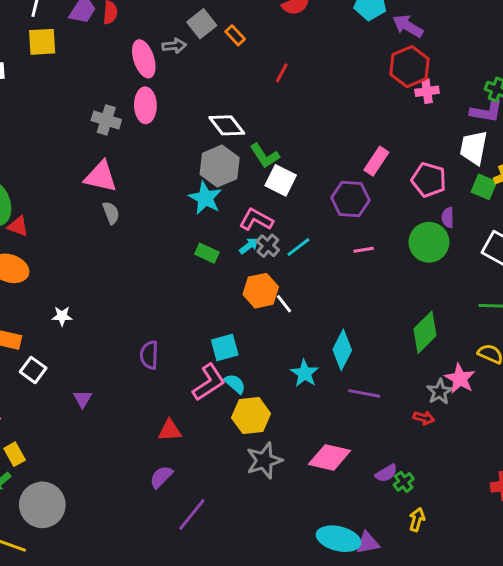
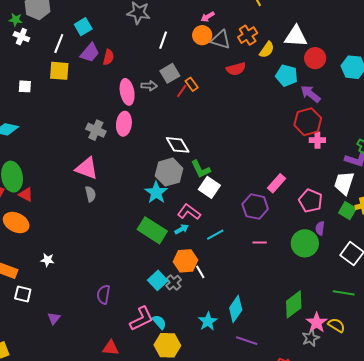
red line: (282, 73) -> (182, 91), moved
gray cross: (268, 246) -> (174, 283), moved
green rectangle: (207, 253) -> (152, 230), size x1.8
cyan square: (225, 347) -> (158, 280), moved, turned -36
white square: (33, 370) -> (23, 294), turned -30
pink star: (460, 379) -> (317, 323), moved
gray star: (440, 392) -> (311, 338), moved

